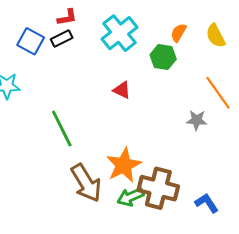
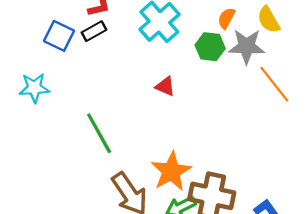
gray star: (197, 120) -> (247, 46), moved, size x1.5

